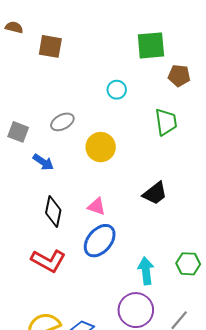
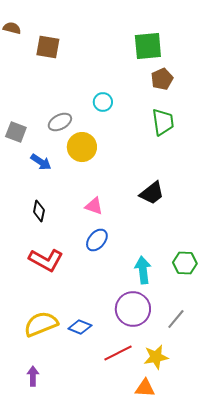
brown pentagon: (179, 76) -> (162, 79), moved, turned -30
cyan circle: (117, 90) -> (103, 102), moved
yellow circle: (101, 147) -> (82, 147), moved
black diamond: (53, 211) -> (39, 211), moved, size x0.7
blue ellipse: (100, 241) -> (97, 240), size x0.7

